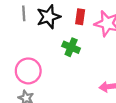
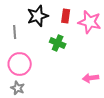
gray line: (24, 13) -> (15, 32), moved

